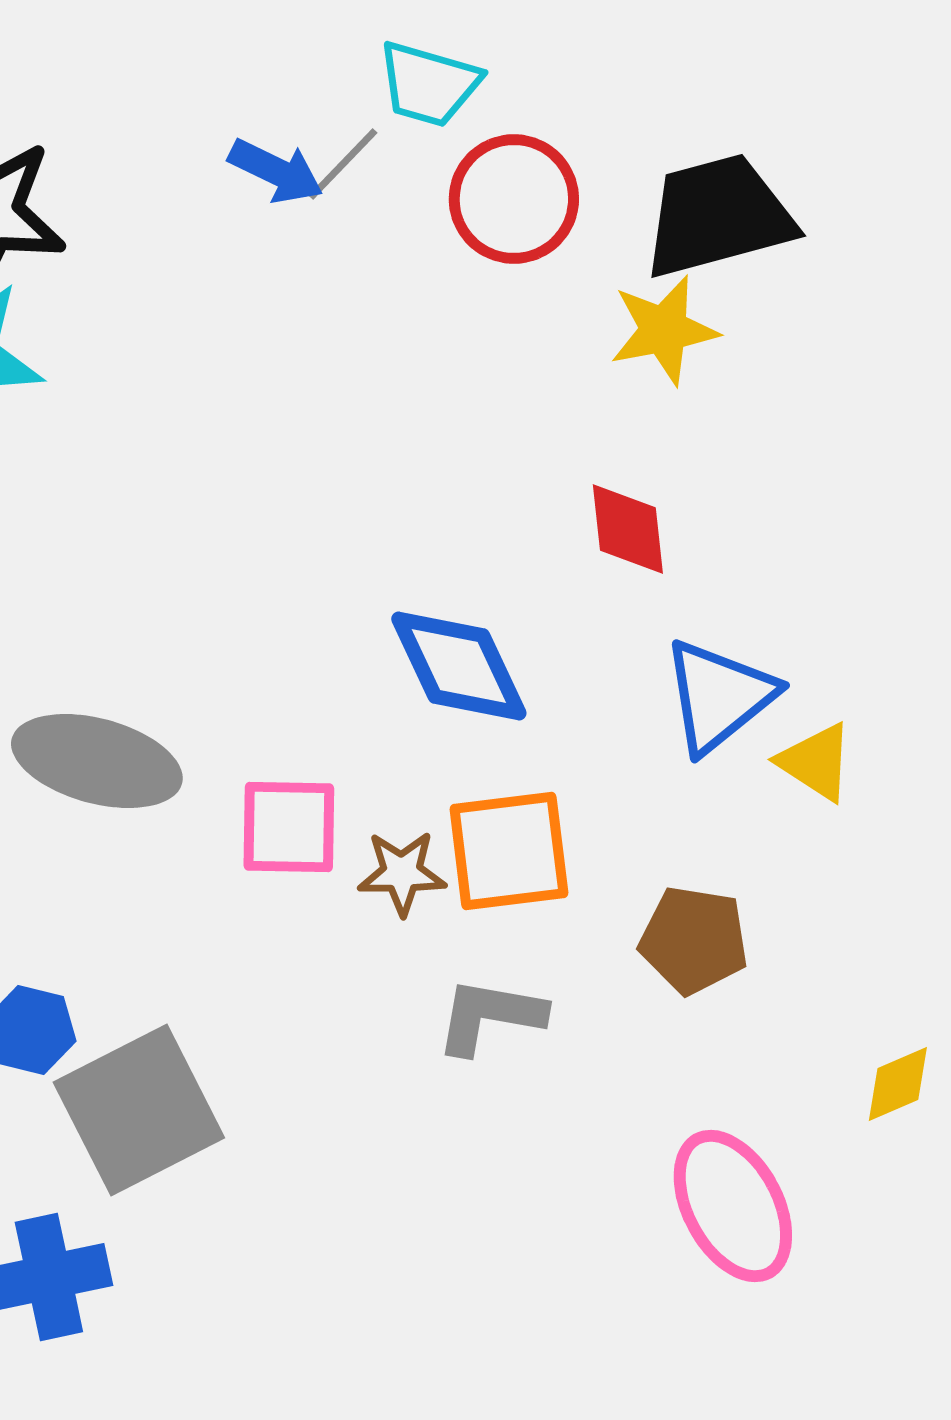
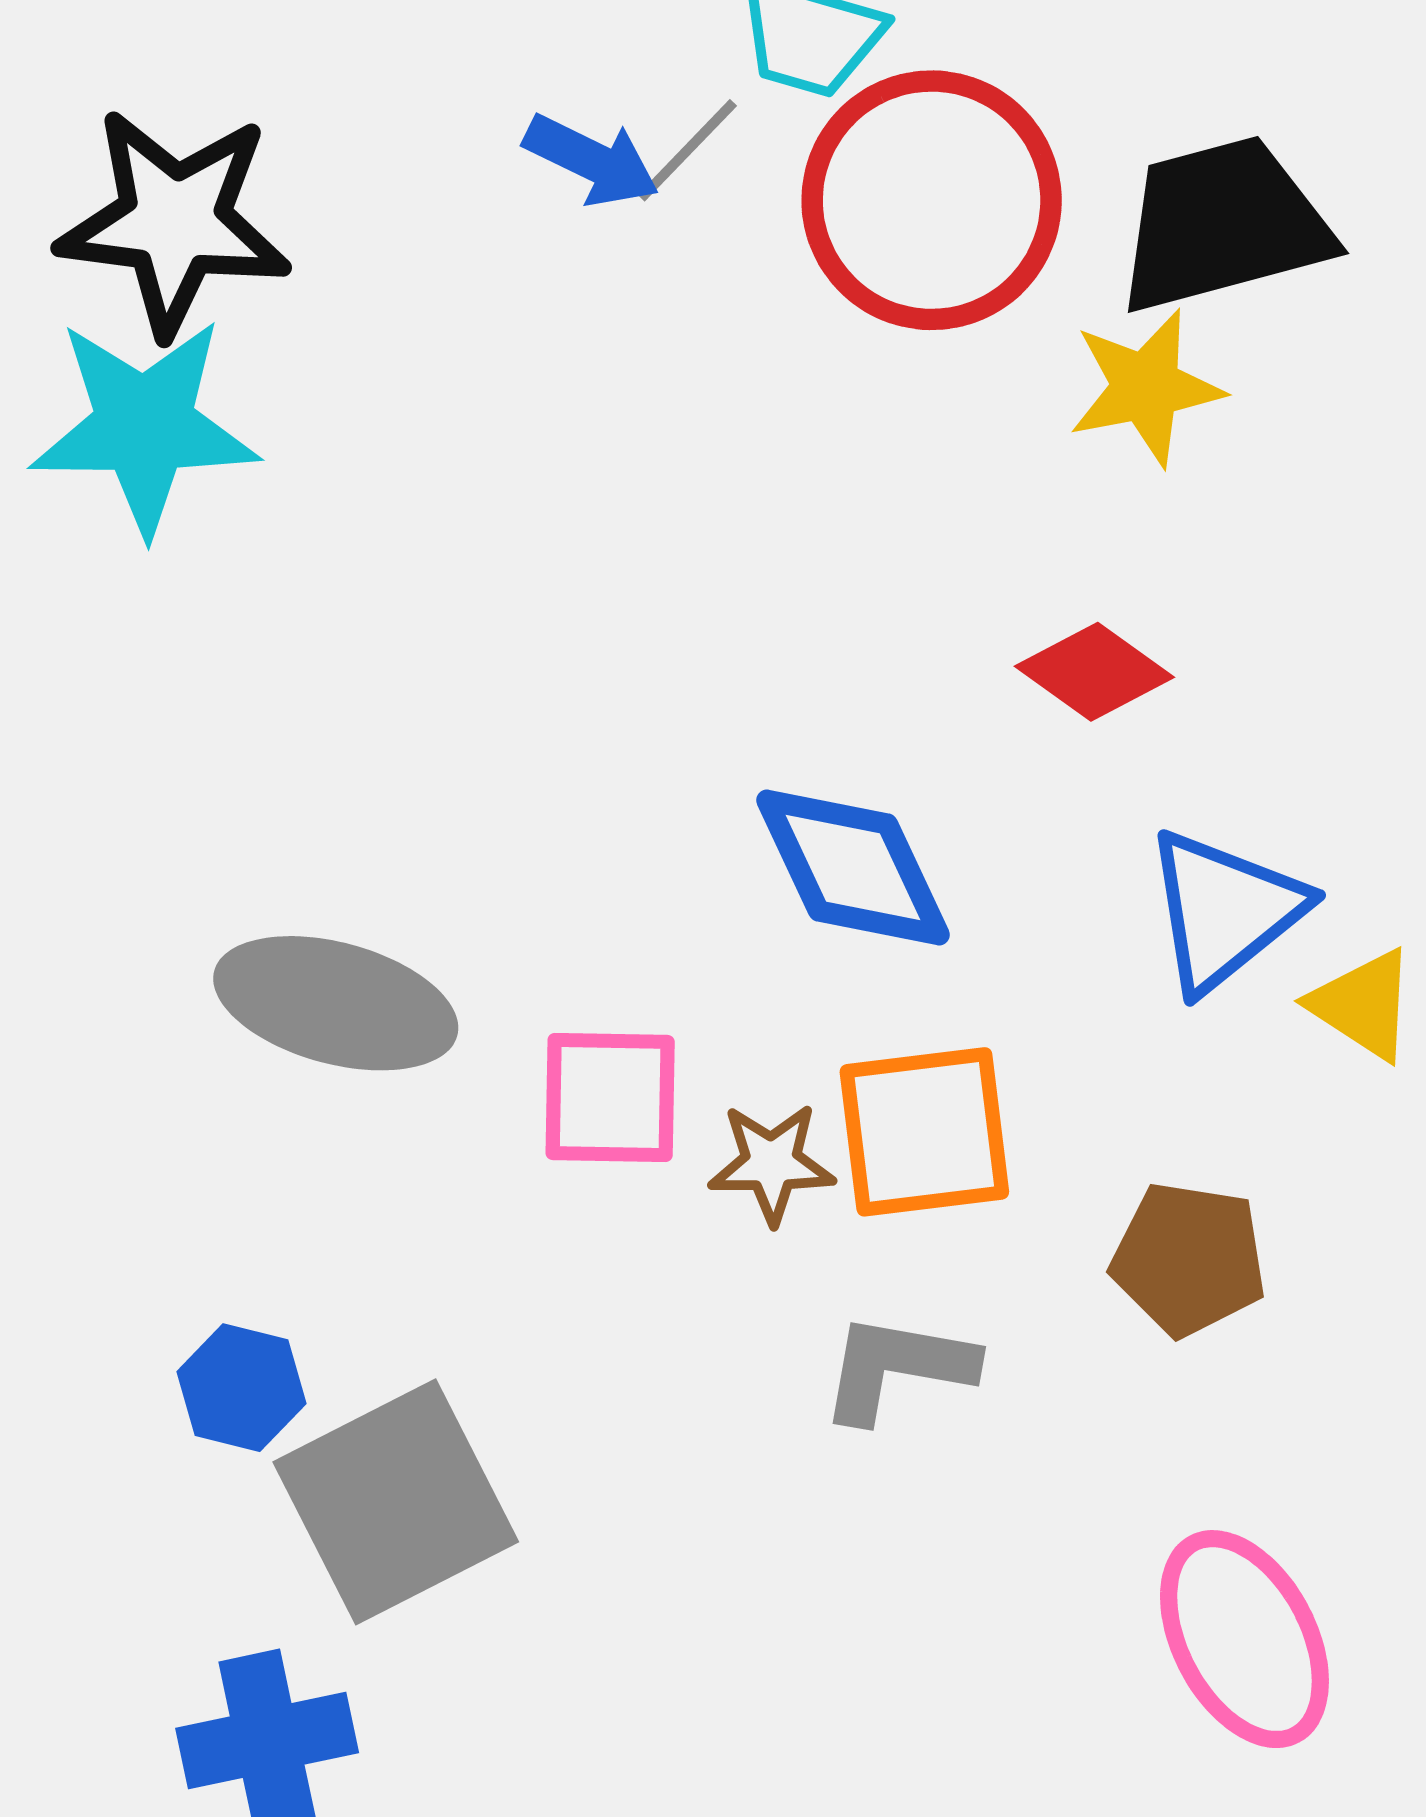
red circle: (514, 199) -> (932, 200), size x1.4
red diamond: (628, 529) -> (1094, 672), turned -48

